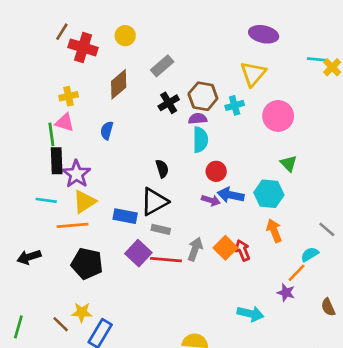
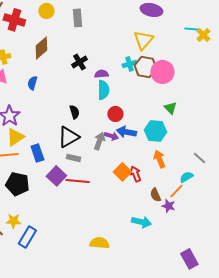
gray rectangle: (162, 66) -> (77, 18), moved, turned -54
brown hexagon: (203, 96) -> (145, 67), moved
blue rectangle: (125, 216) -> (37, 153), moved, turned 60
gray arrow: (195, 249) -> (99, 141), moved
brown semicircle: (328, 307) -> (155, 195), moved

